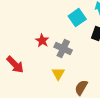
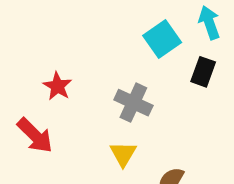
red star: (42, 41) -> (57, 86), moved

